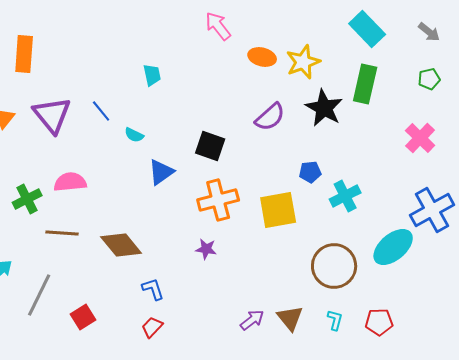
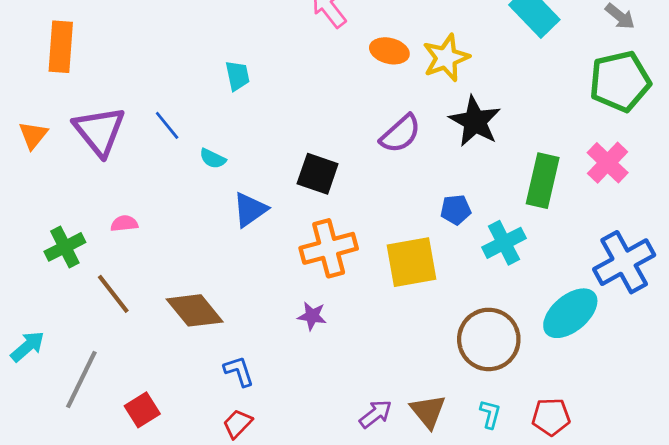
green pentagon: (429, 79) -> (620, 81), size x2.0
green rectangle: (365, 84) -> (543, 181), moved
pink semicircle: (70, 182) -> (124, 223), size x0.6
brown line: (62, 233) -> (113, 294), turned 48

